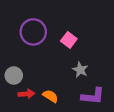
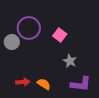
gray circle: (14, 75) -> (12, 42), moved

